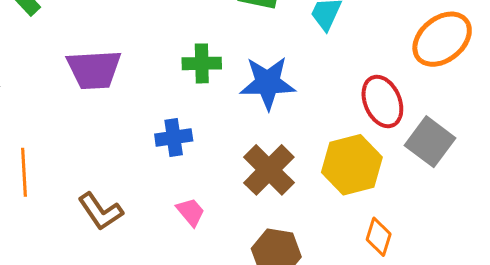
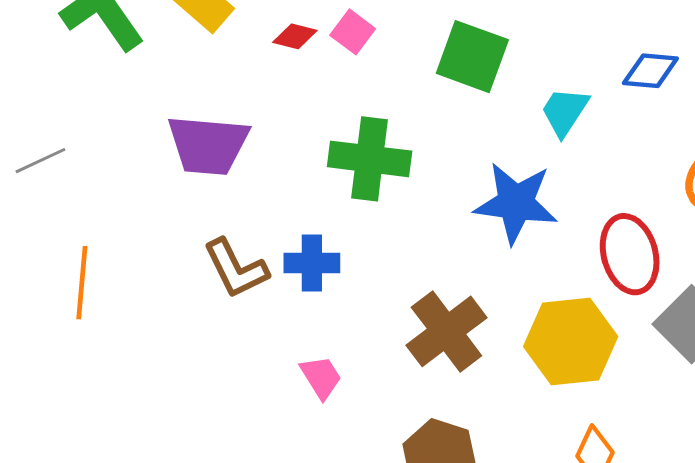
green cross: (202, 63) -> (370, 159), size x1.4
blue star: (268, 83) -> (516, 203), moved
brown L-shape: (100, 211) -> (236, 269), moved

